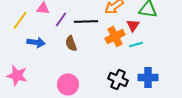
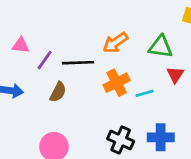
red triangle: (133, 25) -> (175, 75), moved
brown semicircle: (71, 43) -> (58, 92), turned -133

